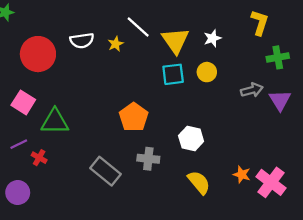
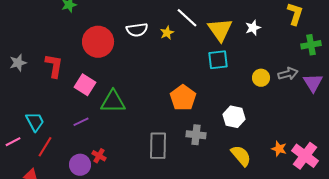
yellow circle: (207, 72) -> (261, 78), moved
red cross: (39, 158) -> (99, 156), moved
gray rectangle: (106, 171) -> (158, 146), turned 52

